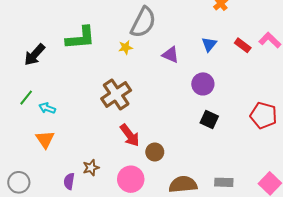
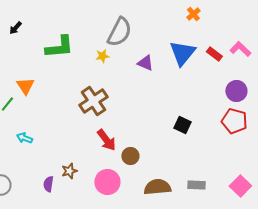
blue triangle: (209, 44) -> (182, 53), size x1.8
black arrow: (35, 55) -> (15, 28), moved, size x0.6
purple circle: (203, 84) -> (236, 91), moved
cyan arrow: (47, 108) -> (24, 138), moved
orange triangle: (45, 139) -> (25, 86), moved

